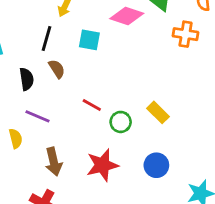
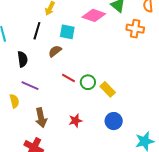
brown semicircle: (57, 69) -> (55, 51), moved, turned -96
yellow rectangle: (158, 112) -> (108, 89), moved
green circle: (121, 122) -> (88, 82), moved
red star: (102, 165) -> (75, 121), size x0.6

